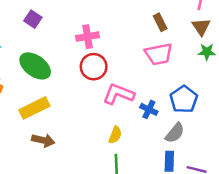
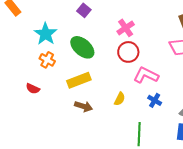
pink cross: (88, 37) -> (126, 28), turned -30
blue cross: (149, 109) -> (155, 100), moved
yellow semicircle: (115, 135) -> (120, 99), moved

